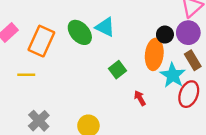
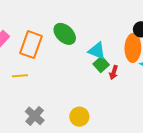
cyan triangle: (105, 27) -> (97, 51), moved
red arrow: (140, 98) -> (114, 72), moved, turned -128

